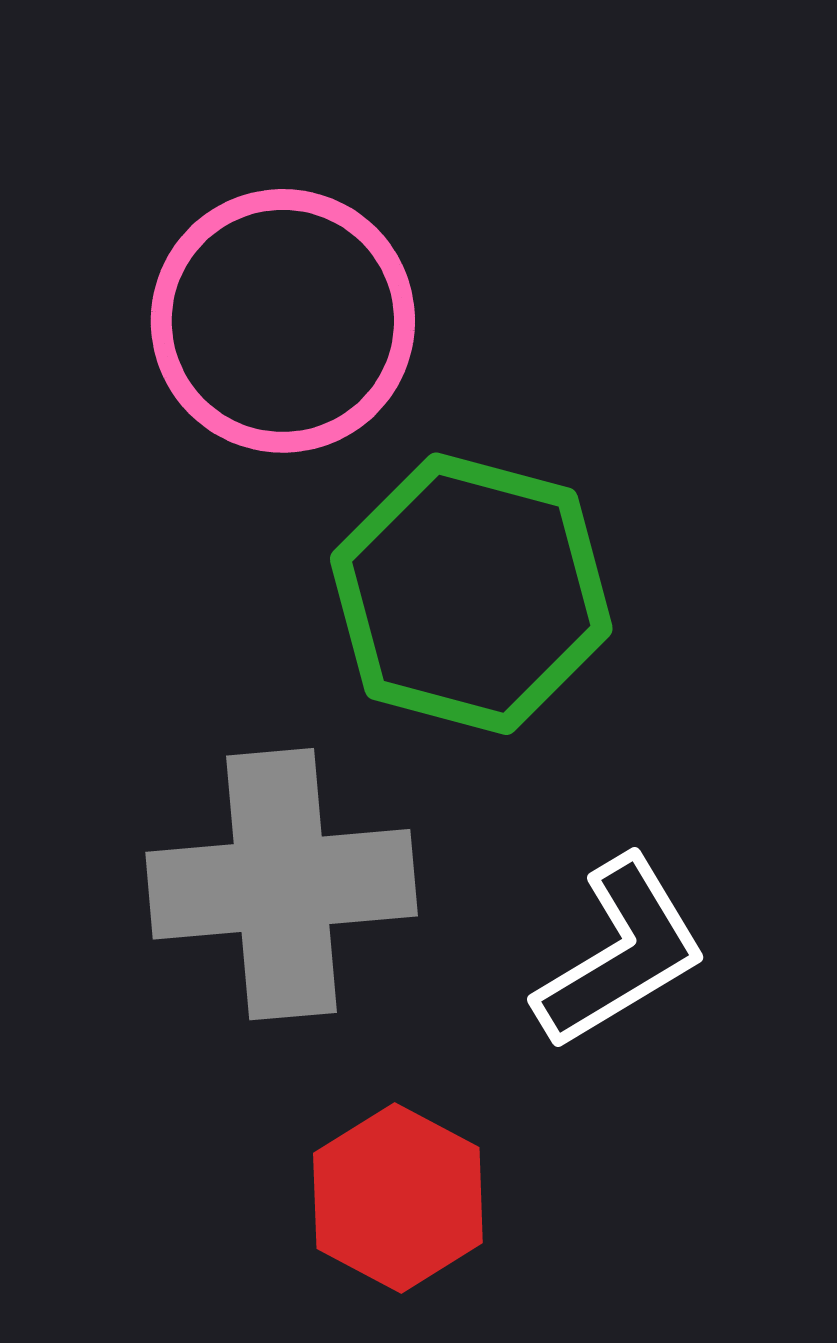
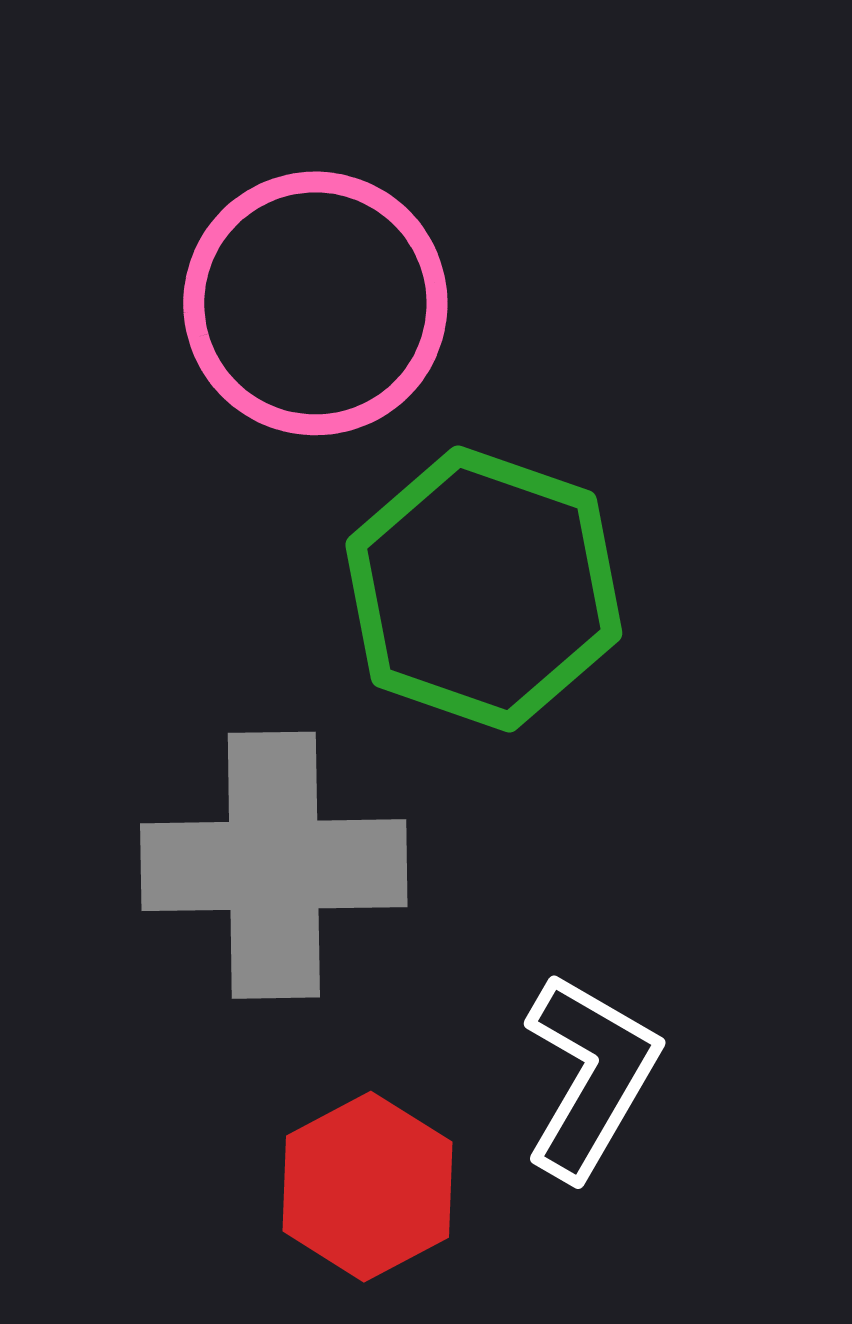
white L-shape: (621, 953) -> (590, 1076), moved, turned -33

